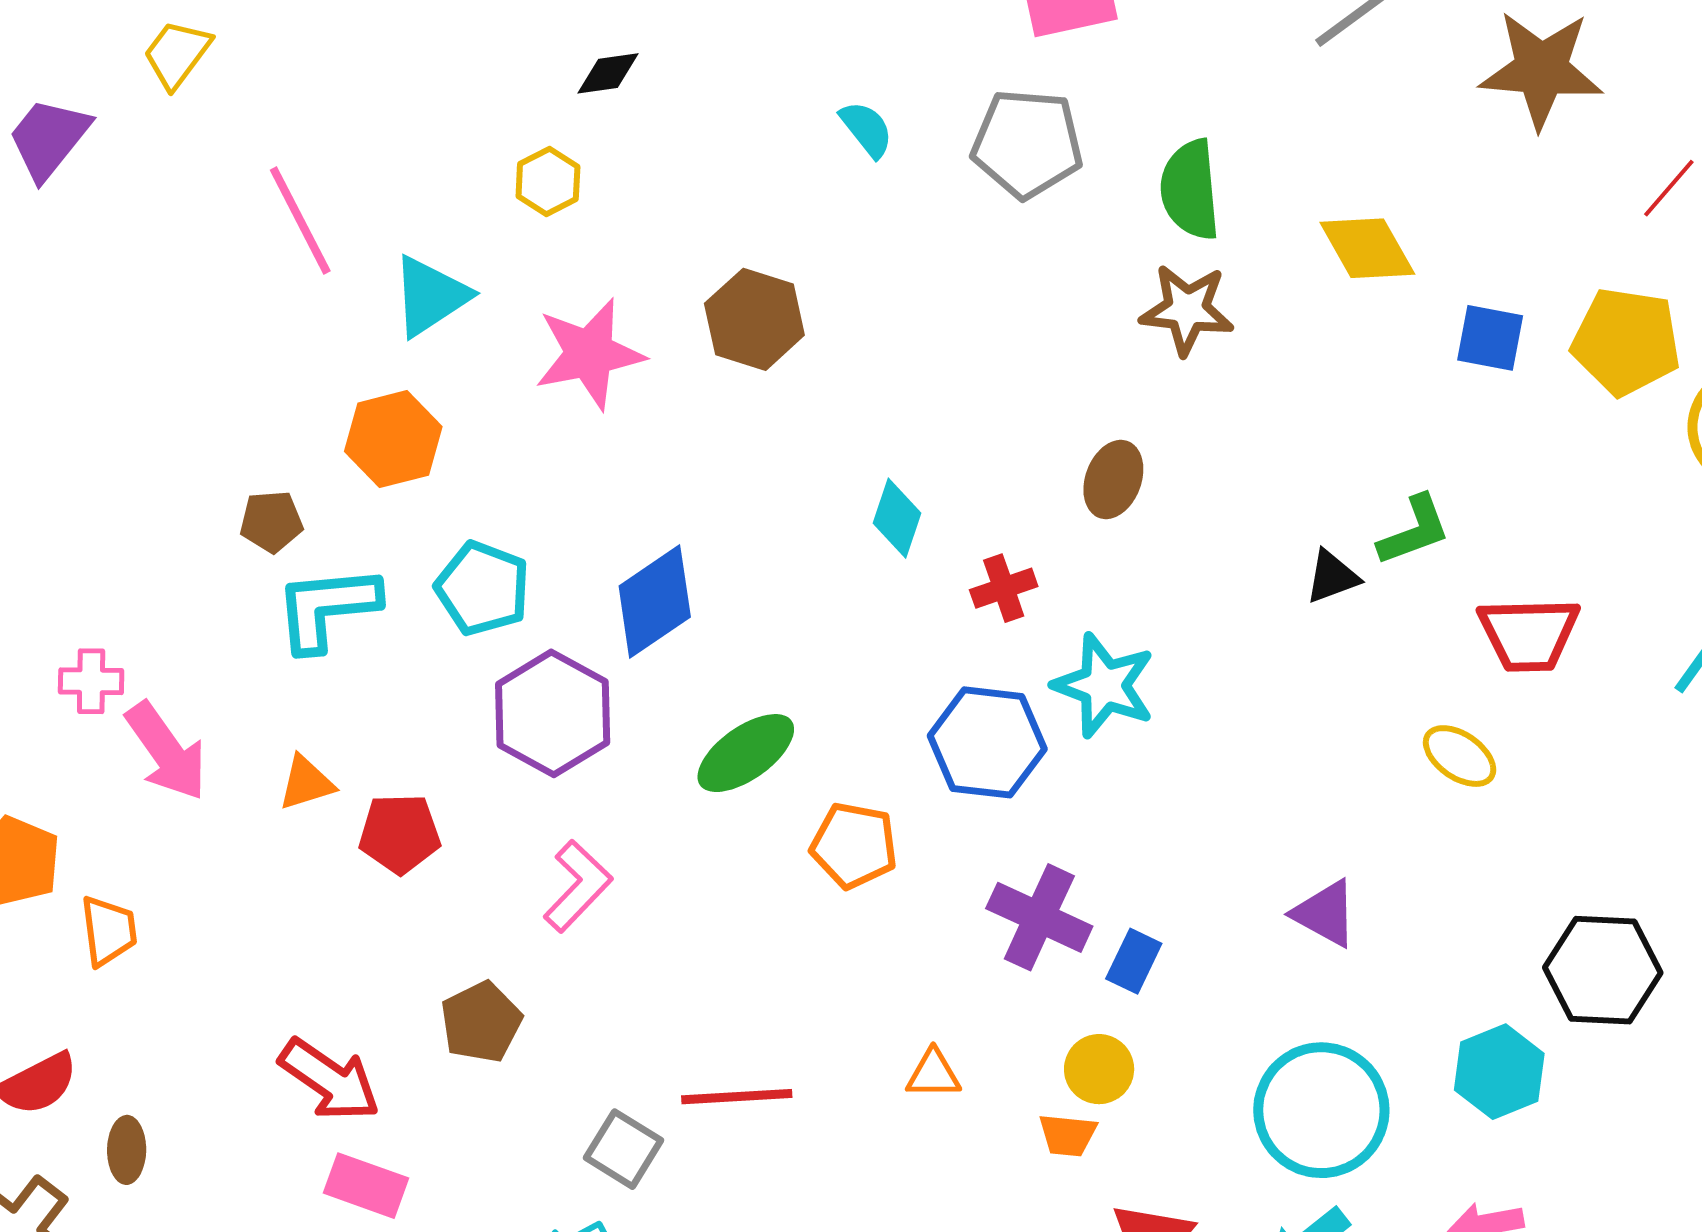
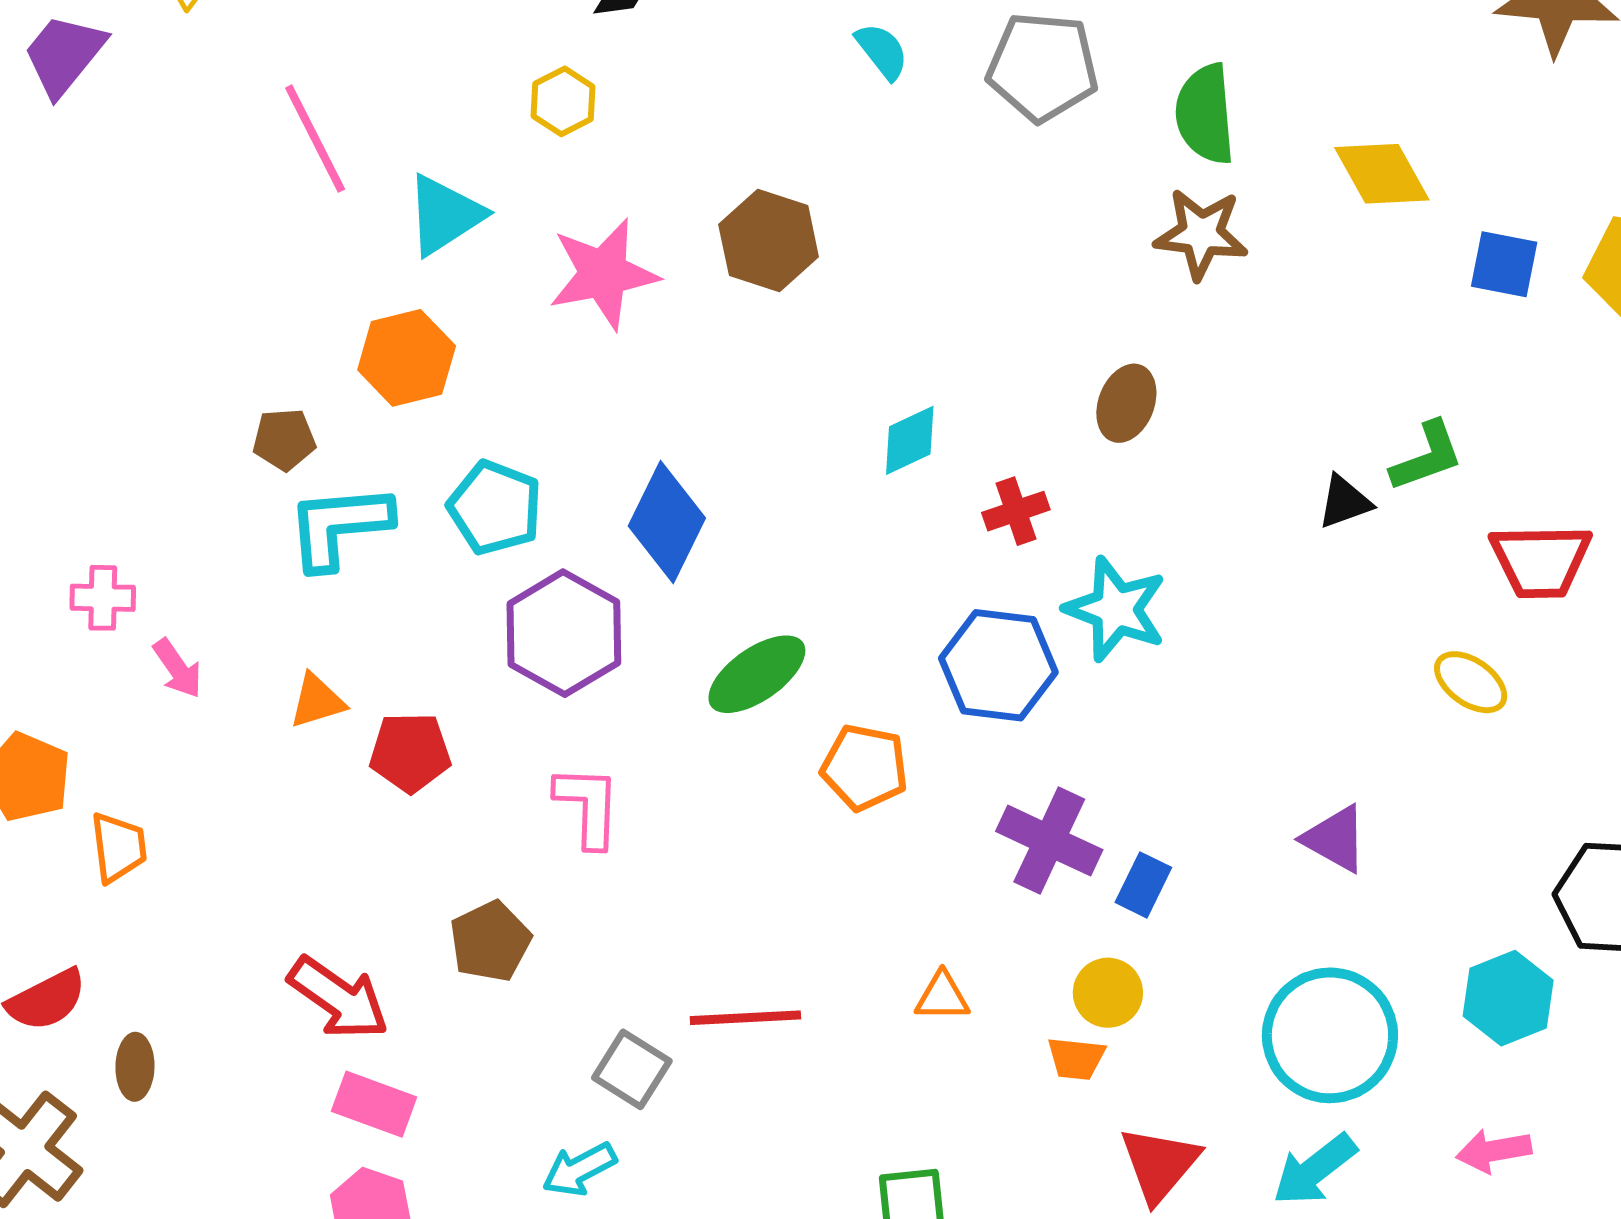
cyan diamond: (897, 518) -> (910, 440), turned 46
blue diamond: (655, 601) -> (667, 522), turned -30
pink arrow: (166, 751) -> (178, 668), size x0.6
pink L-shape: (578, 886) -> (588, 806), turned -42

